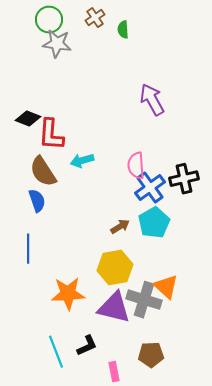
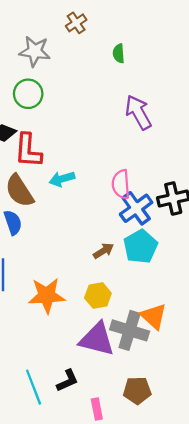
green circle: (49, 20) -> (28, 94), moved
green semicircle: (123, 30) -> (119, 53), moved
yellow hexagon: (115, 268) -> (98, 296), size x0.7
orange star: (68, 294) -> (47, 296), moved

